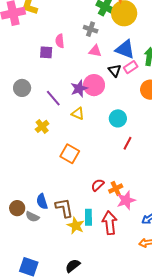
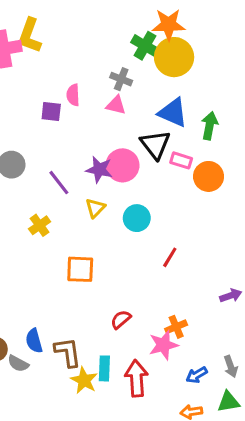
pink triangle: (95, 51) -> (116, 105), moved
pink rectangle: (131, 67) -> (181, 160), moved, turned 48
black triangle: (115, 71) -> (155, 145), size x1.5
purple star: (79, 88) -> (99, 170), turned 30
yellow triangle: (78, 114) -> (95, 208), turned 48
cyan circle: (118, 118) -> (137, 218), moved
orange square: (70, 154) -> (80, 269), turned -30
orange cross: (116, 189) -> (176, 327), moved

